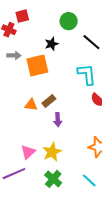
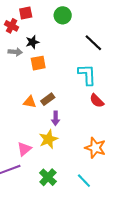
green circle: (69, 21) -> (63, 15), moved
black star: (52, 44) -> (32, 42), moved
orange square: (37, 65) -> (38, 63), size x0.7
yellow star: (52, 152) -> (48, 139), moved

